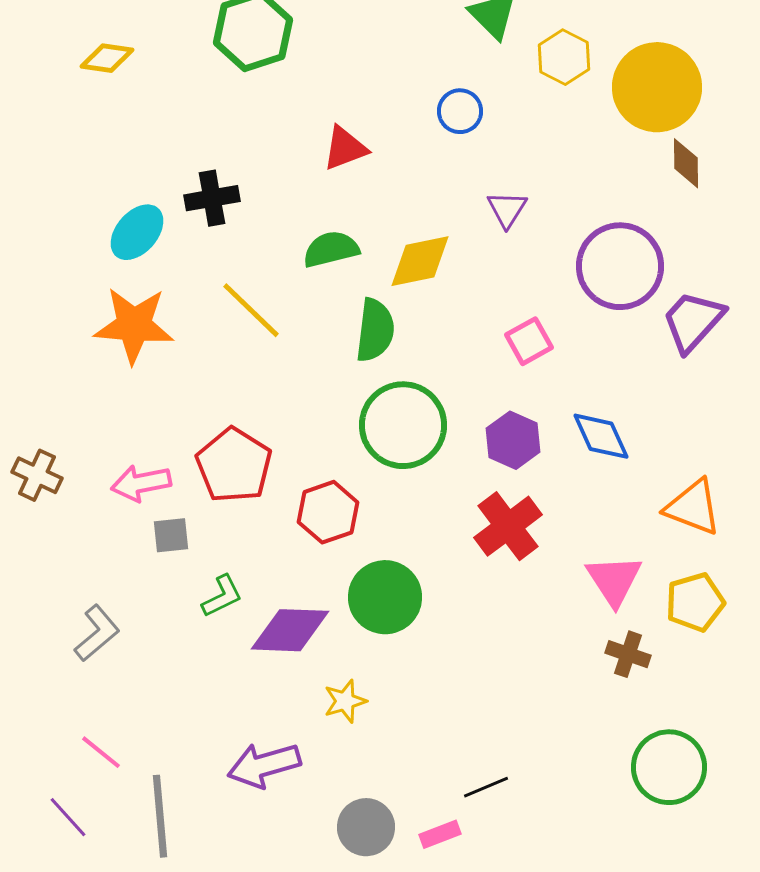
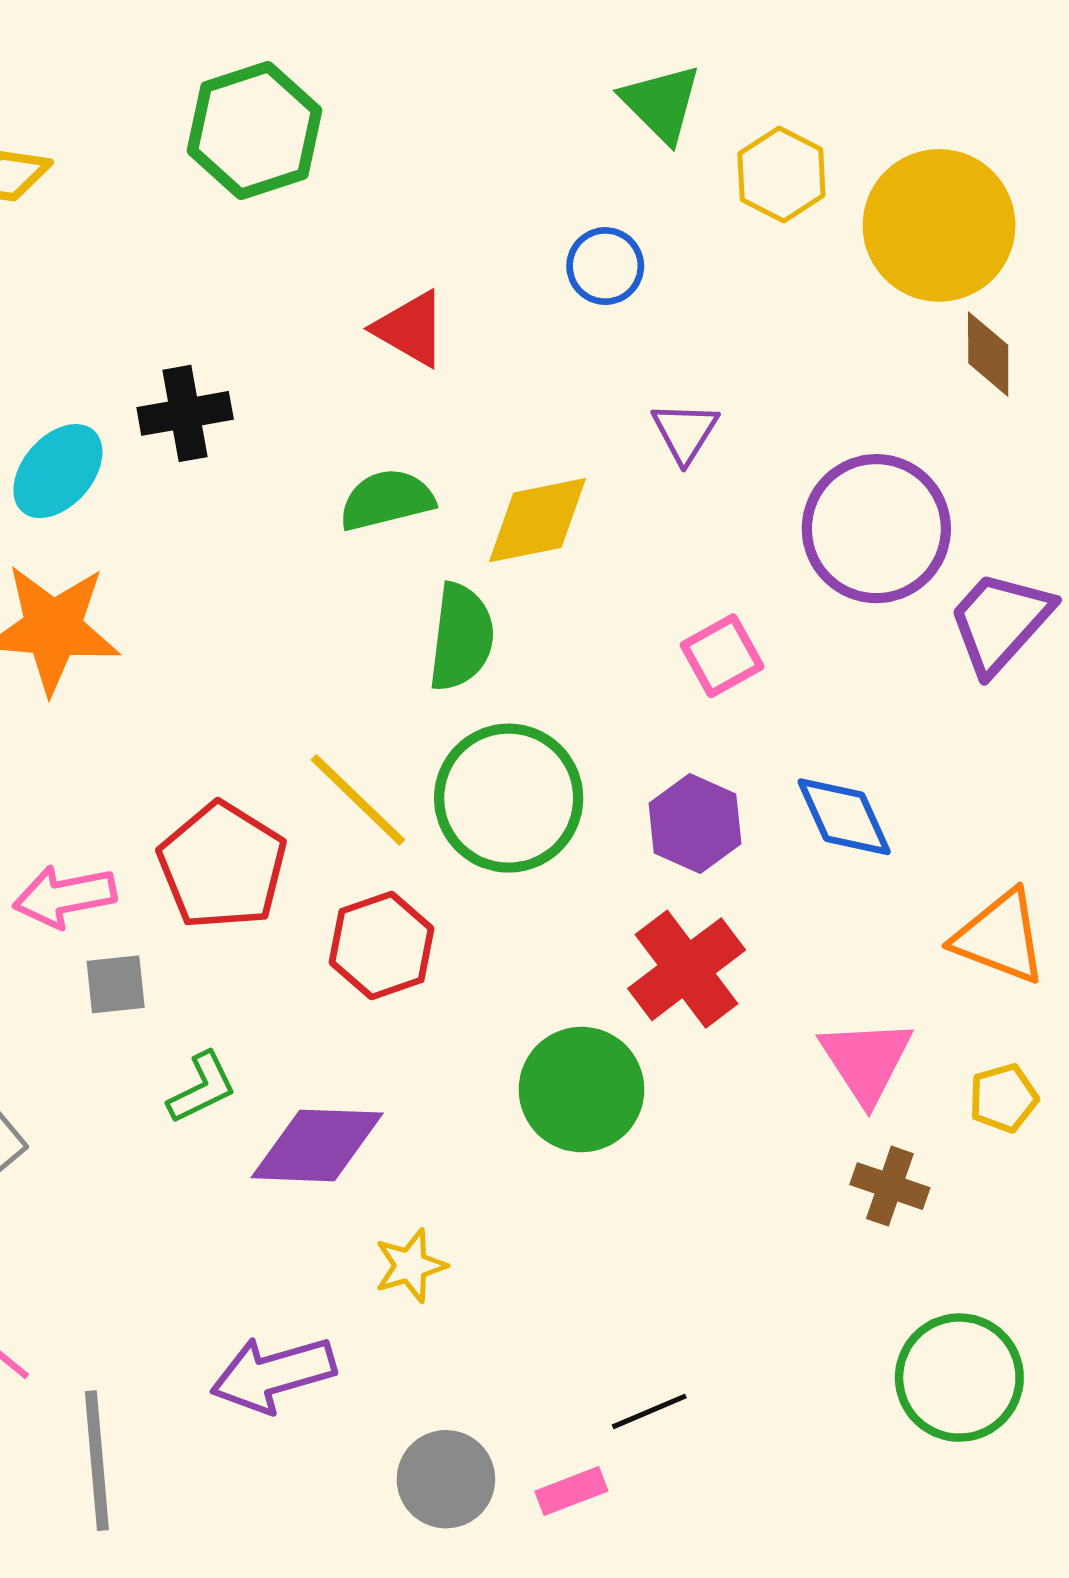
red triangle: (345, 148) -> (410, 329), turned 51
yellow line: (251, 310) -> (358, 800), moved
green circle: (385, 597) -> (582, 1090), moved
yellow pentagon: (695, 602) -> (1003, 1098), size x0.7

